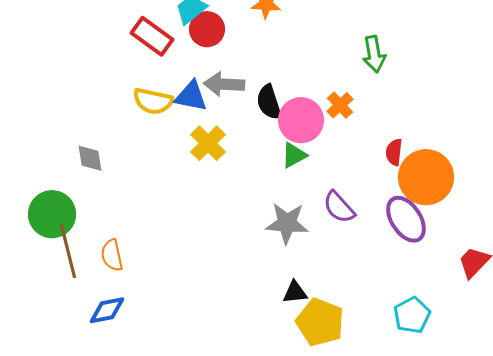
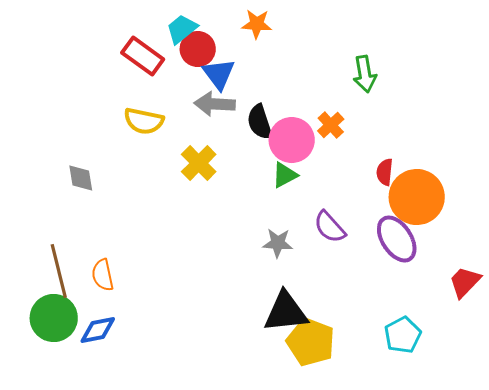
blue triangle: (191, 96) -> (219, 74), moved, turned 42
green circle: (52, 214) -> (54, 318), moved
gray star: (287, 223) -> (278, 243), size x0.7
black triangle: (295, 292) -> (286, 312), size x1.8

